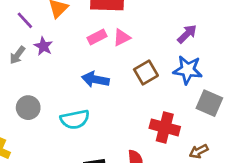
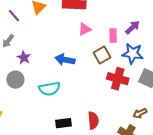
pink rectangle: (97, 37) -> (113, 35), moved, turned -64
purple star: (43, 46) -> (24, 58), moved
red cross: (165, 127) -> (118, 79), moved

